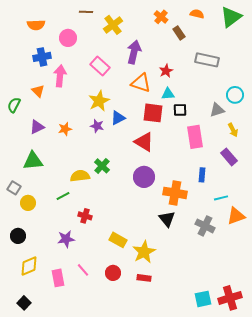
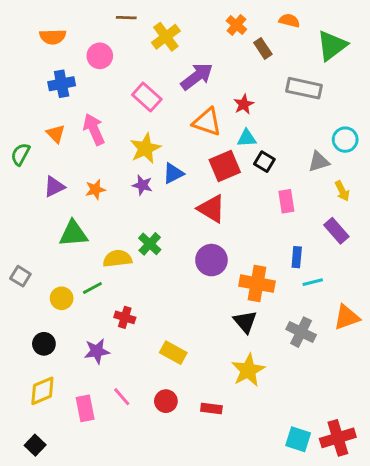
green triangle: (231, 17) -> (332, 46), moved
purple arrow: (134, 52) -> (197, 76), turned 40
pink arrow: (60, 76) -> (94, 129), moved, turned -30
black square: (180, 110) -> (264, 162), turned 32
red square: (153, 113) -> (225, 166), turned -30
pink rectangle: (195, 137) -> (286, 201), size x0.7
green triangle: (33, 161) -> (73, 234), moved
cyan line: (221, 198) -> (313, 282), moved
yellow circle: (28, 203) -> (62, 298), moved
black circle: (18, 236) -> (44, 344), moved
yellow star: (144, 252) -> (248, 370), moved
cyan square: (203, 299) -> (298, 439), turned 30

